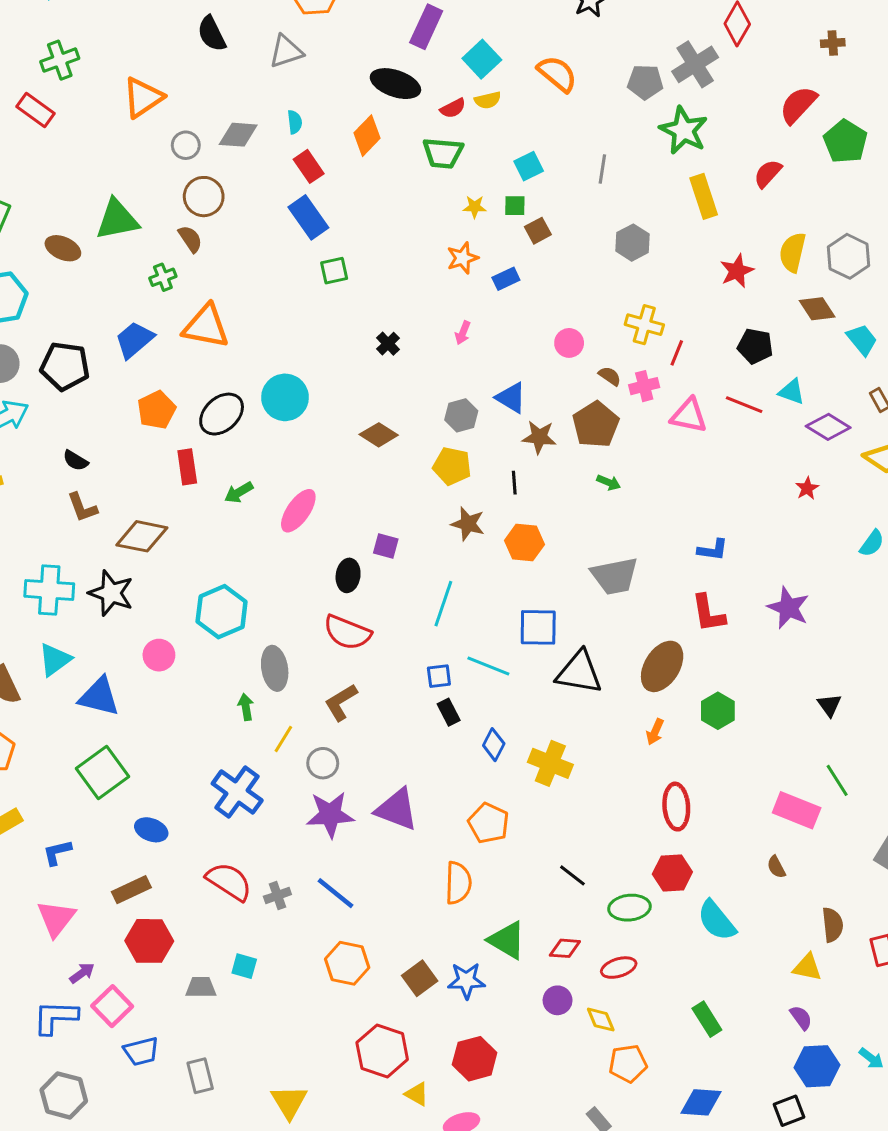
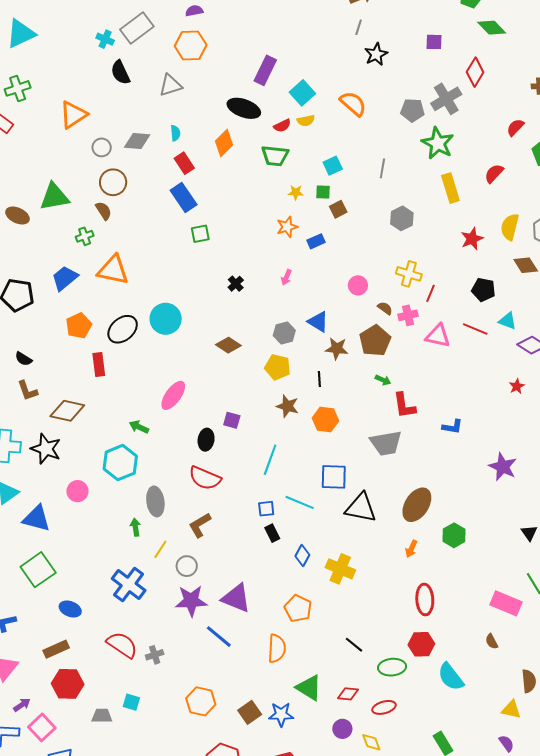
red semicircle: (798, 105) -> (515, 127), size x0.7
green arrow: (239, 492) -> (139, 427), moved, turned 54
red L-shape: (708, 613) -> (404, 406), moved
blue line: (335, 893) -> (219, 637), moved

